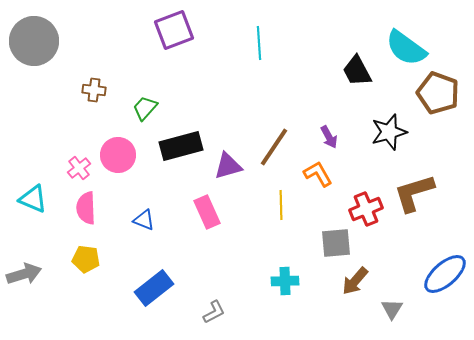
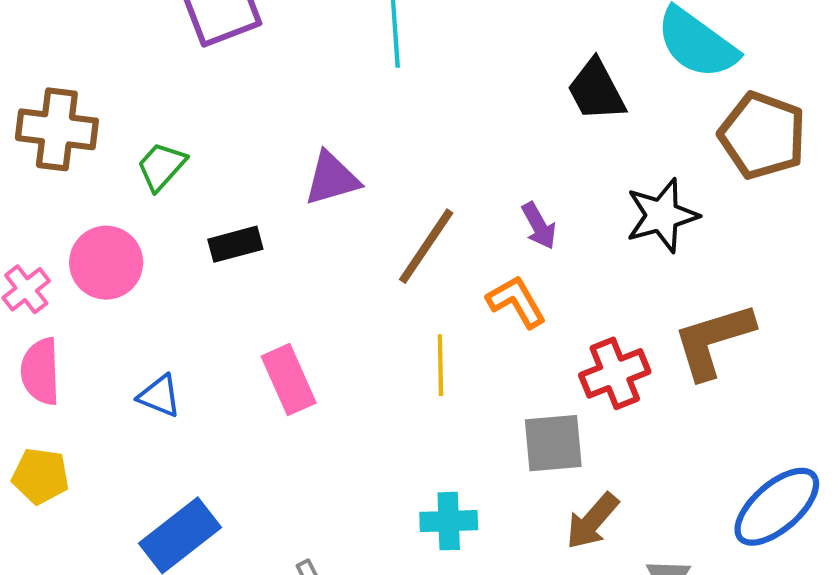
brown cross: (94, 90) -> (57, 129), size x1.6
black rectangle: (181, 146) -> (235, 244), size x0.6
purple triangle: (228, 166) -> (332, 179), moved

